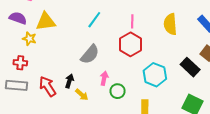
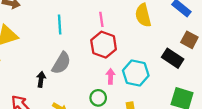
cyan line: (94, 20) -> (60, 24), turned -30
pink arrow: (104, 78) -> (110, 76), moved
black arrow: (69, 81) -> (41, 79), moved

